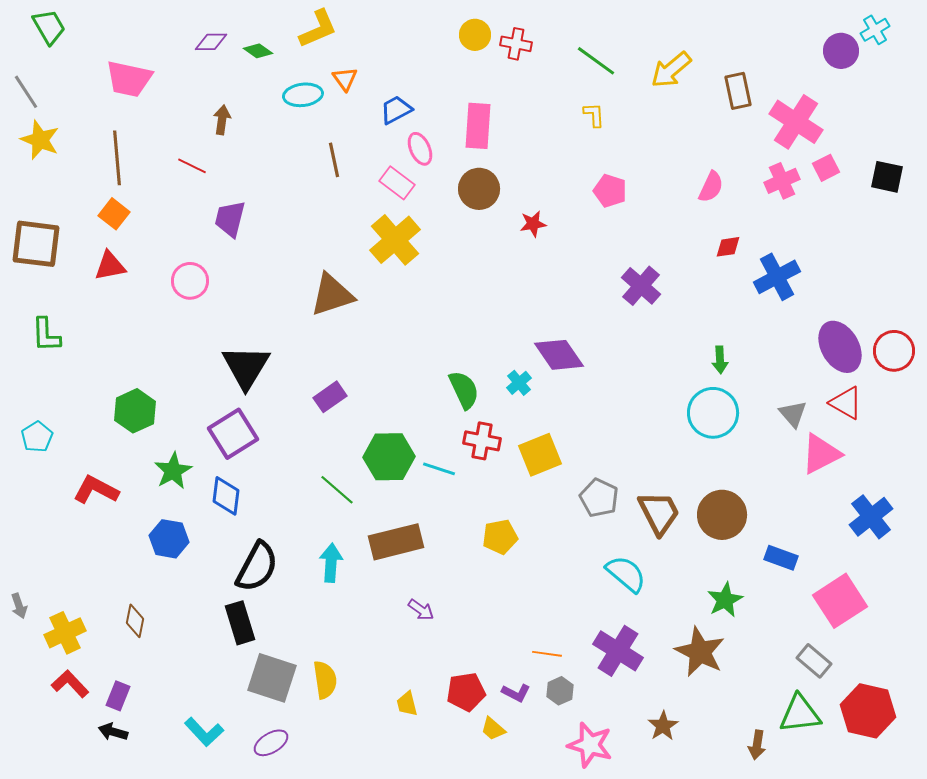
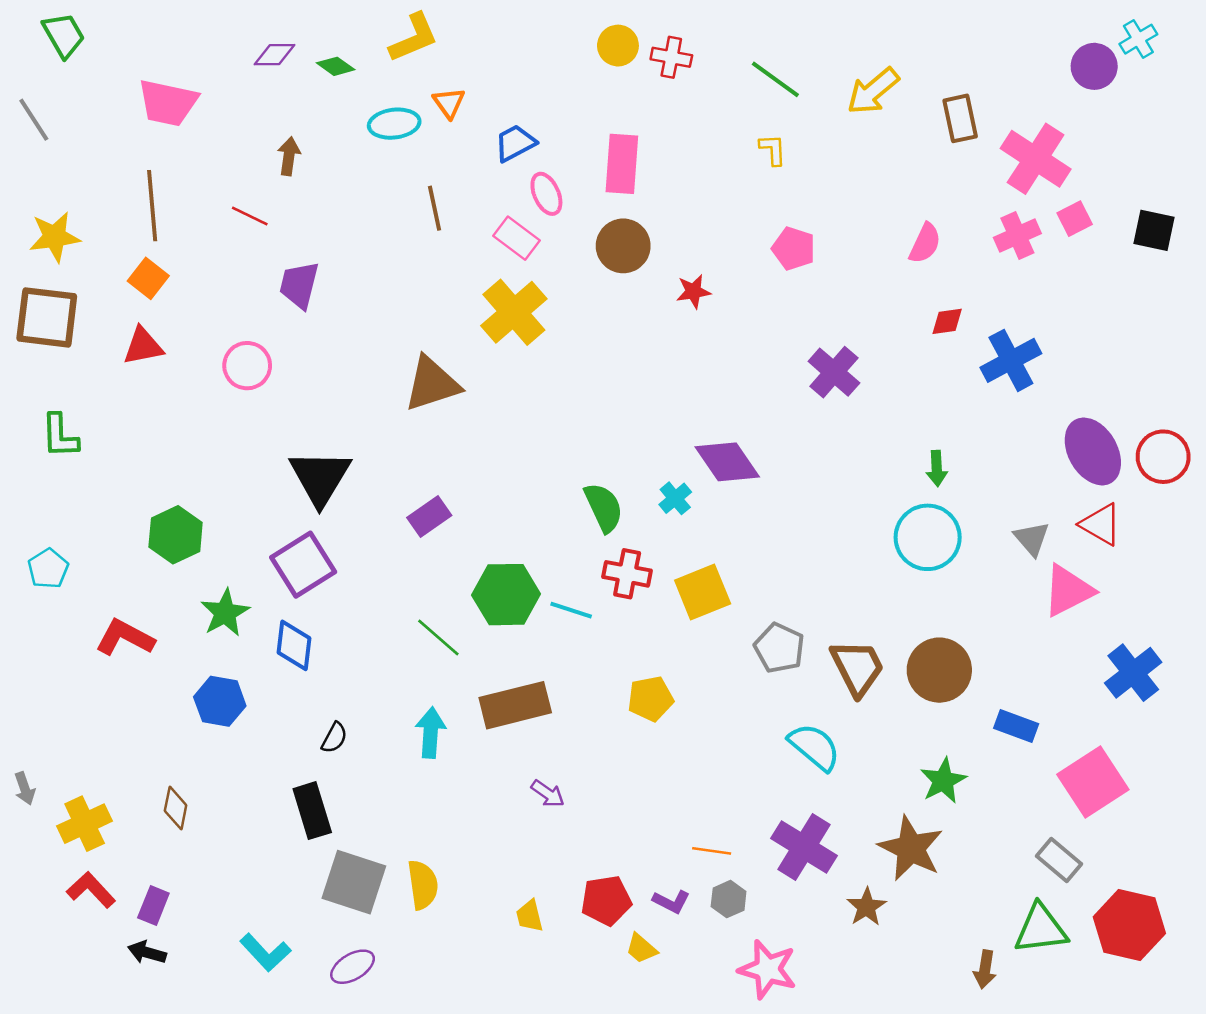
yellow star: (40, 140) -> (55, 237), moved, turned -30
black semicircle: (257, 567) -> (334, 738), size x0.5
brown star: (663, 726) -> (866, 907), moved

